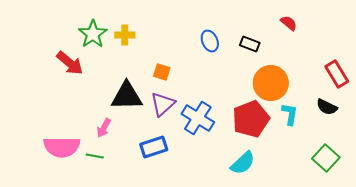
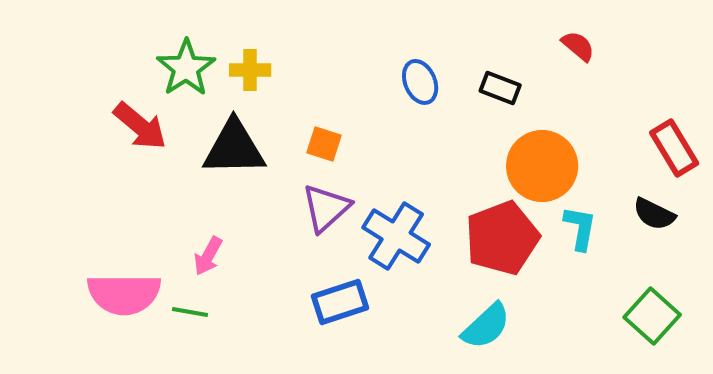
black triangle: (127, 96) -> (234, 148), moved
blue rectangle: (154, 147) -> (340, 302), moved

